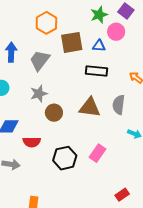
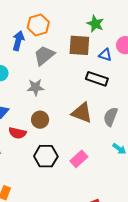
green star: (99, 15) -> (95, 24), moved, turned 30
orange hexagon: (46, 23) -> (38, 25), moved
brown circle: (54, 113) -> (40, 120), moved

